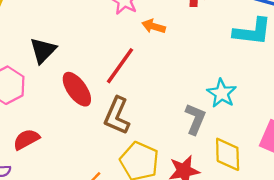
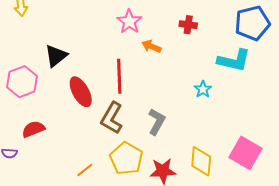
red line: (120, 66) -> (119, 76), turned -44
cyan star: (222, 93) -> (203, 89), moved, size x0.7
gray L-shape: (195, 119) -> (157, 122), moved

